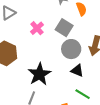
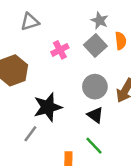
gray square: (64, 28) -> (95, 46), moved

